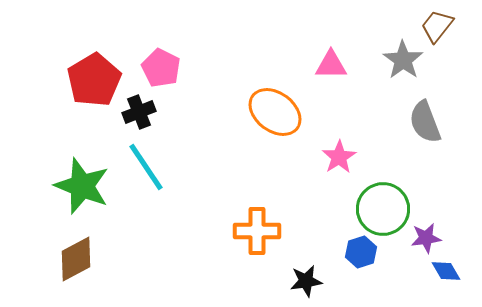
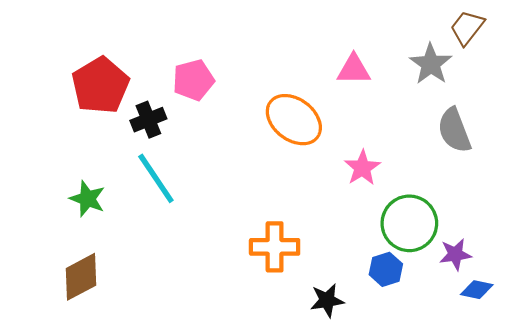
pink pentagon: (161, 68) -> (193, 80), moved, turned 30
green star: (82, 186) -> (87, 199), size x0.6
blue diamond: (446, 271) -> (477, 290), turned -48

